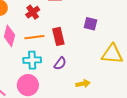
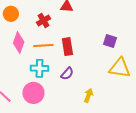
purple square: (91, 24) -> (110, 41), moved
yellow arrow: (83, 84) -> (88, 95), turned -64

